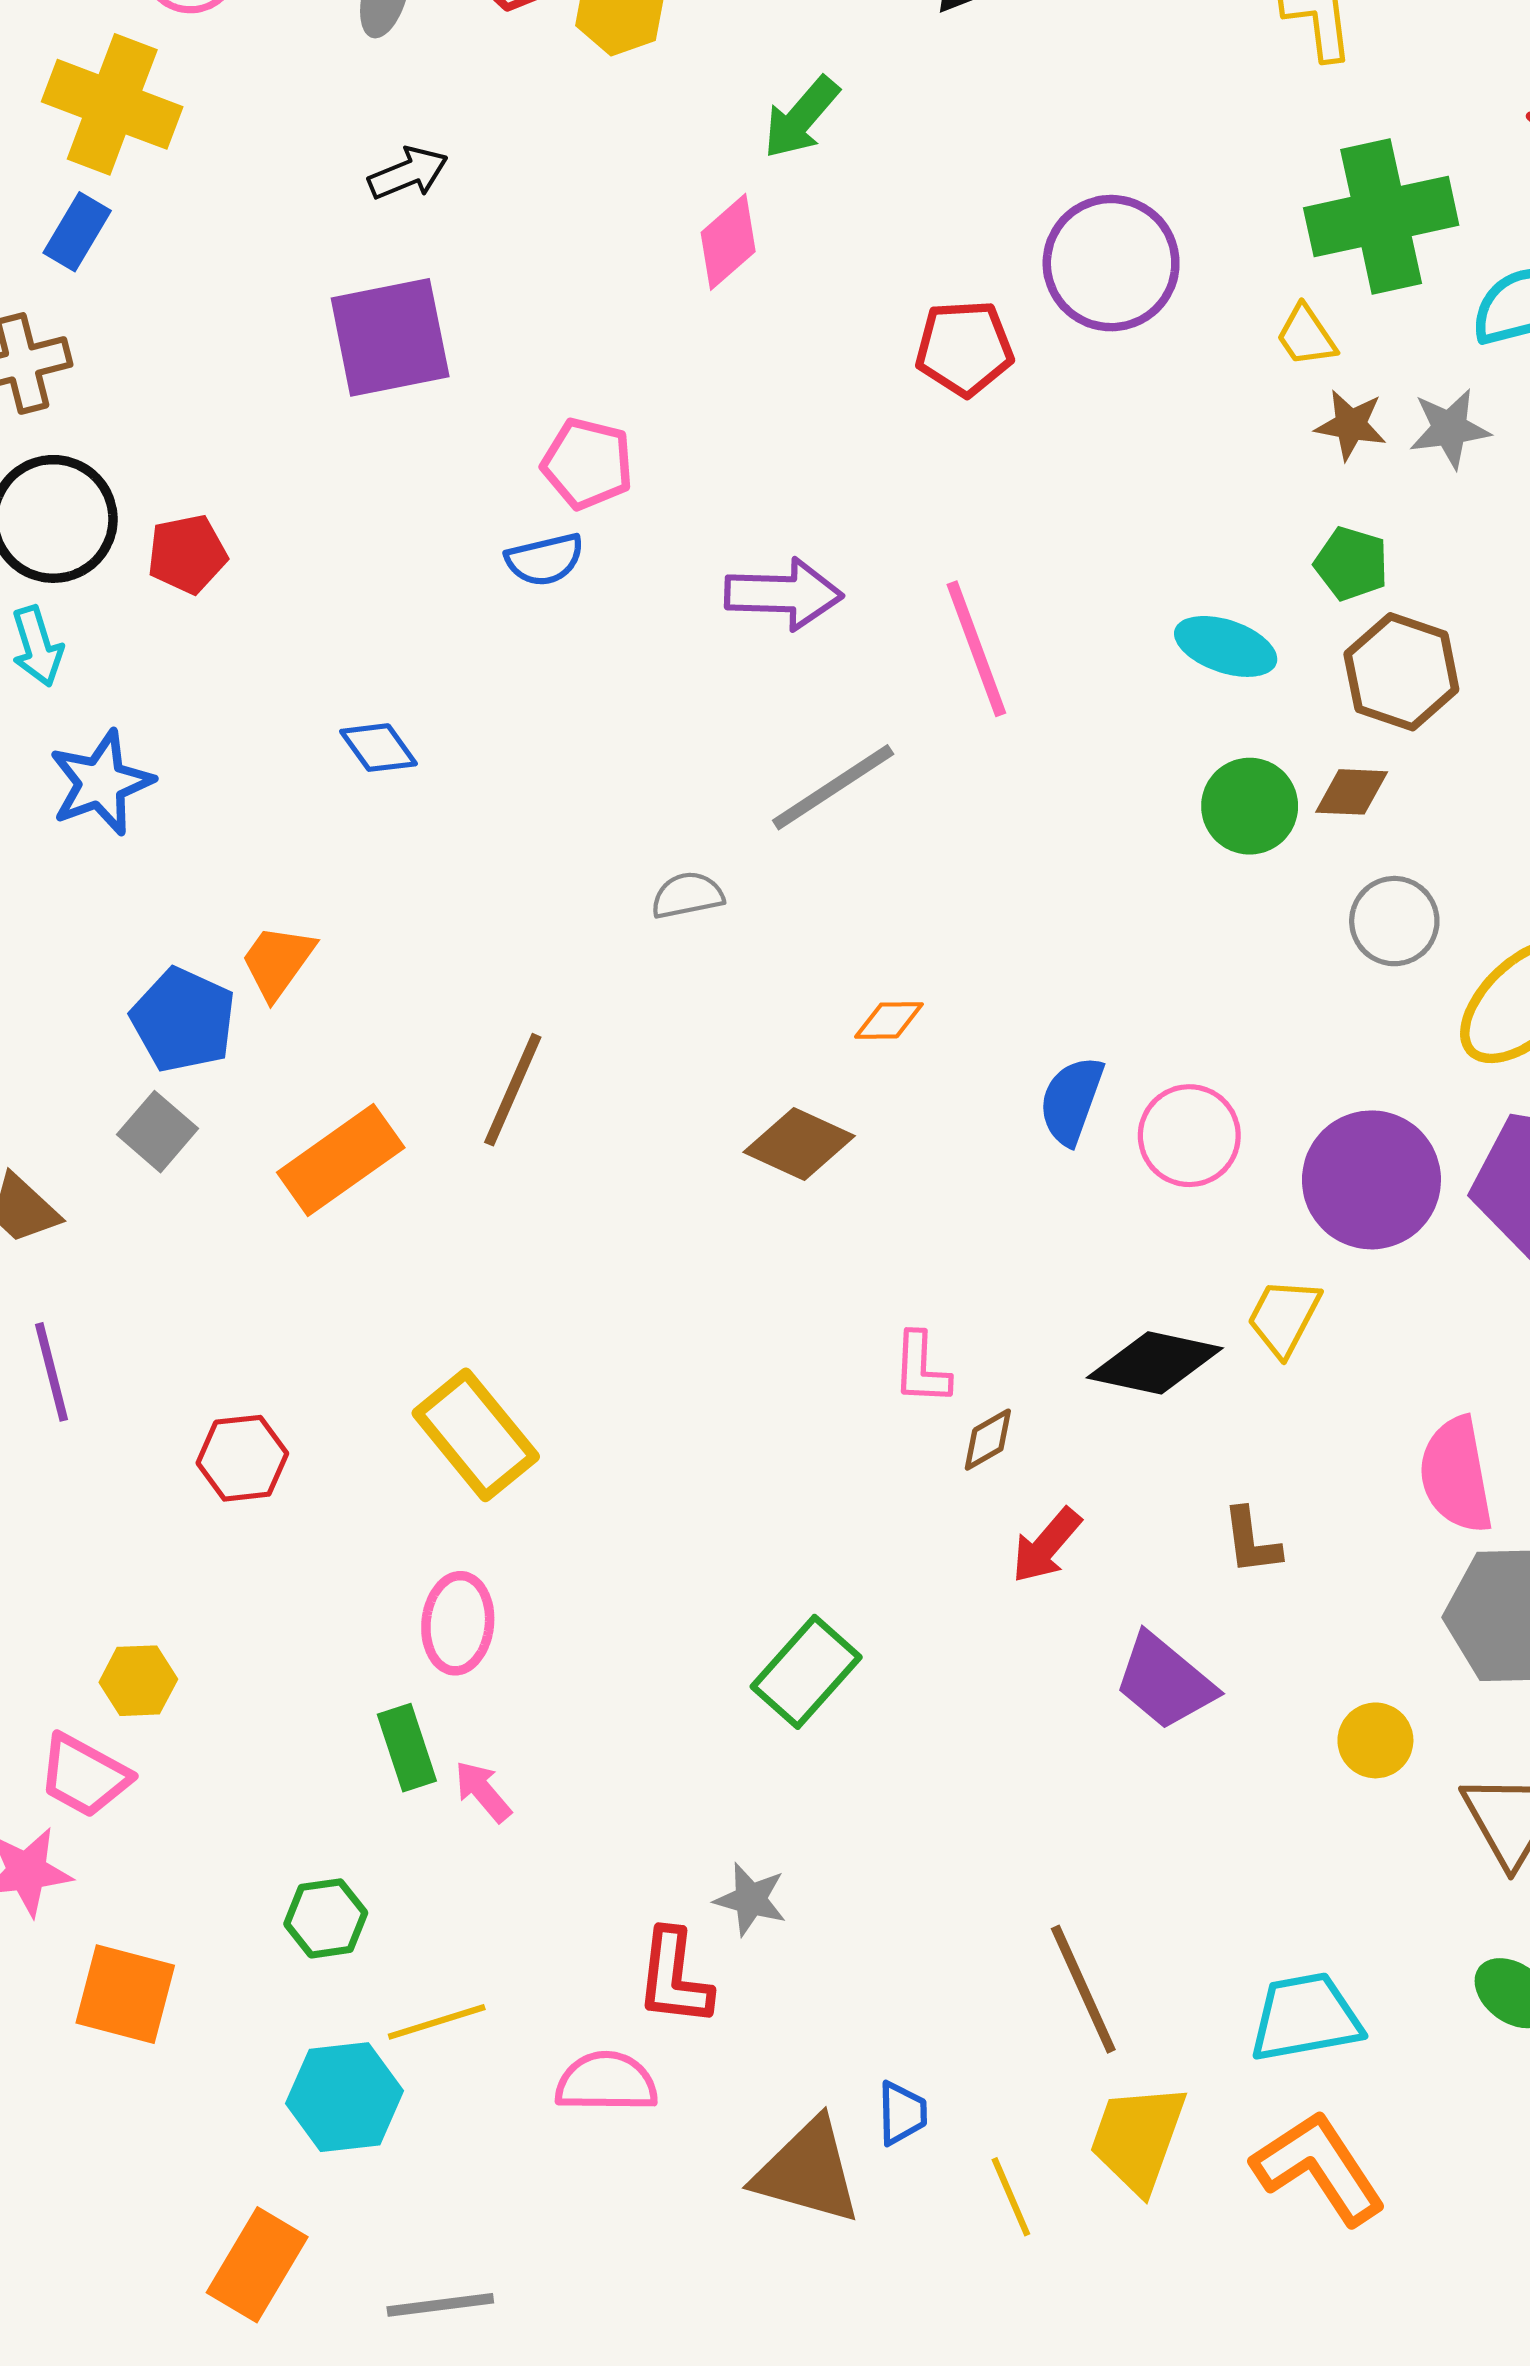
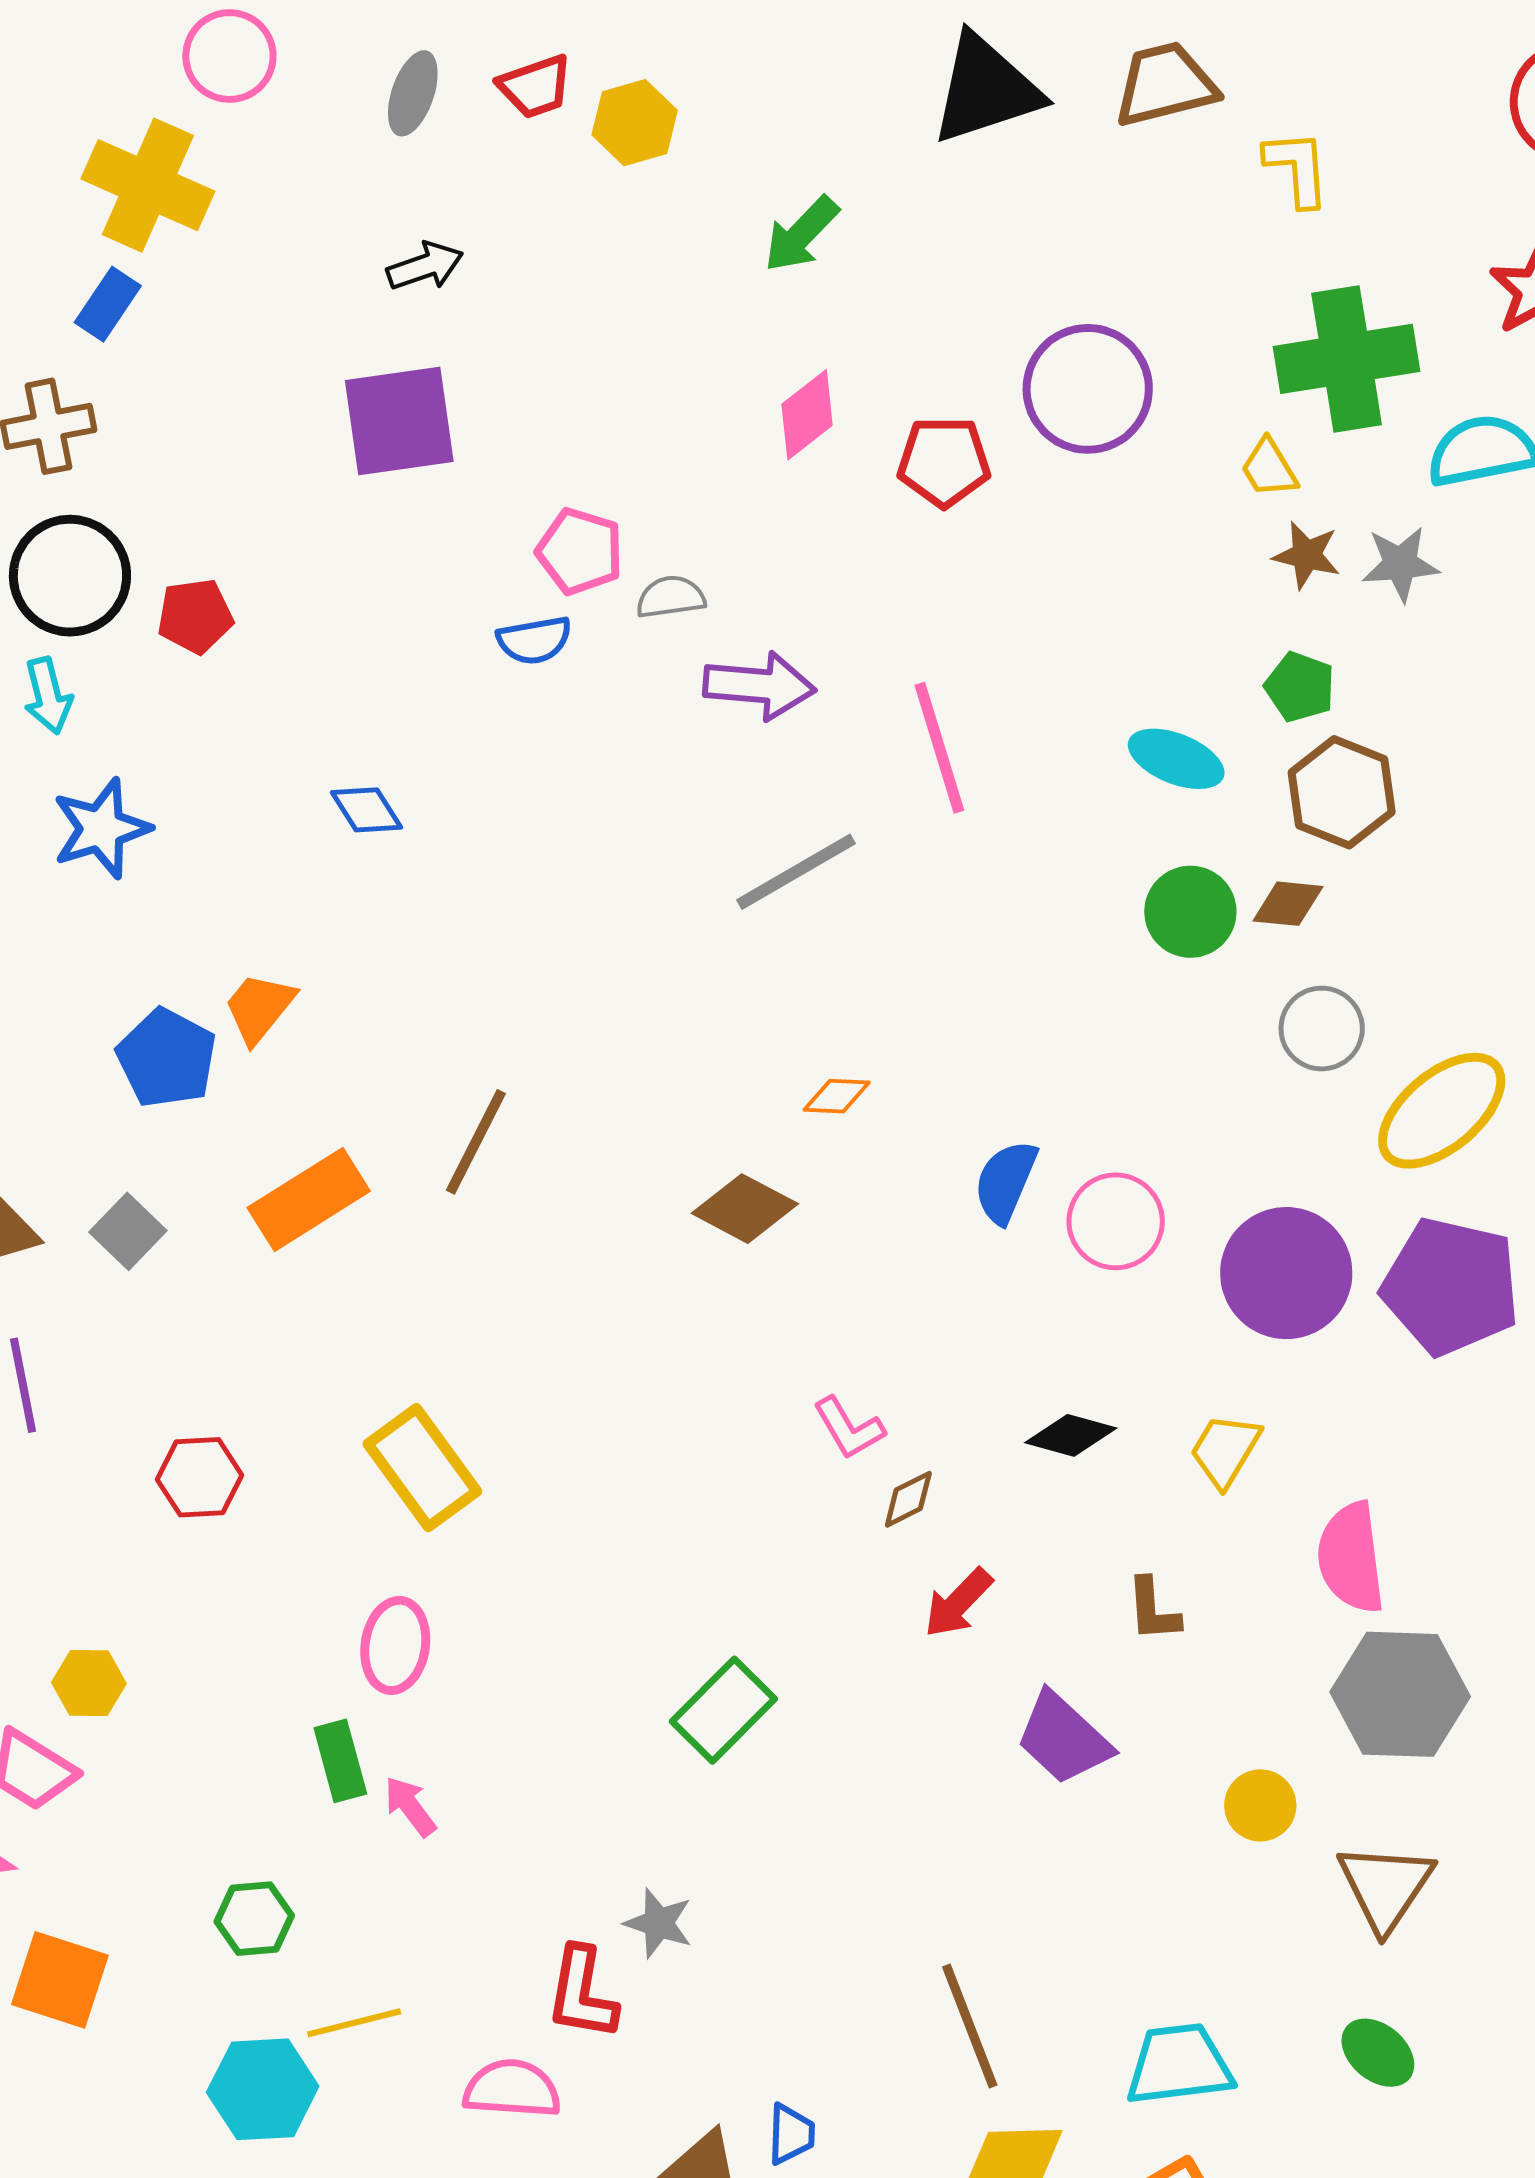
pink diamond: (728, 242) -> (807, 415), moved
gray semicircle: (687, 895) -> (671, 597), moved
gray square: (158, 1132) -> (128, 1231), moved
yellow trapezoid: (1284, 1317) -> (1225, 1450), moved
black diamond: (1155, 1363) -> (1071, 1435), size x0.7
pink L-shape: (921, 1368) -> (849, 1428), turned -36

